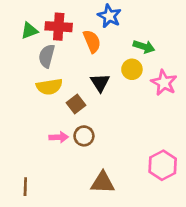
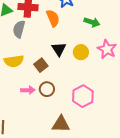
yellow circle: (132, 69) -> (81, 52), moved
yellow semicircle: (49, 87) -> (14, 61), moved
pink hexagon: (163, 165) -> (83, 96), moved

